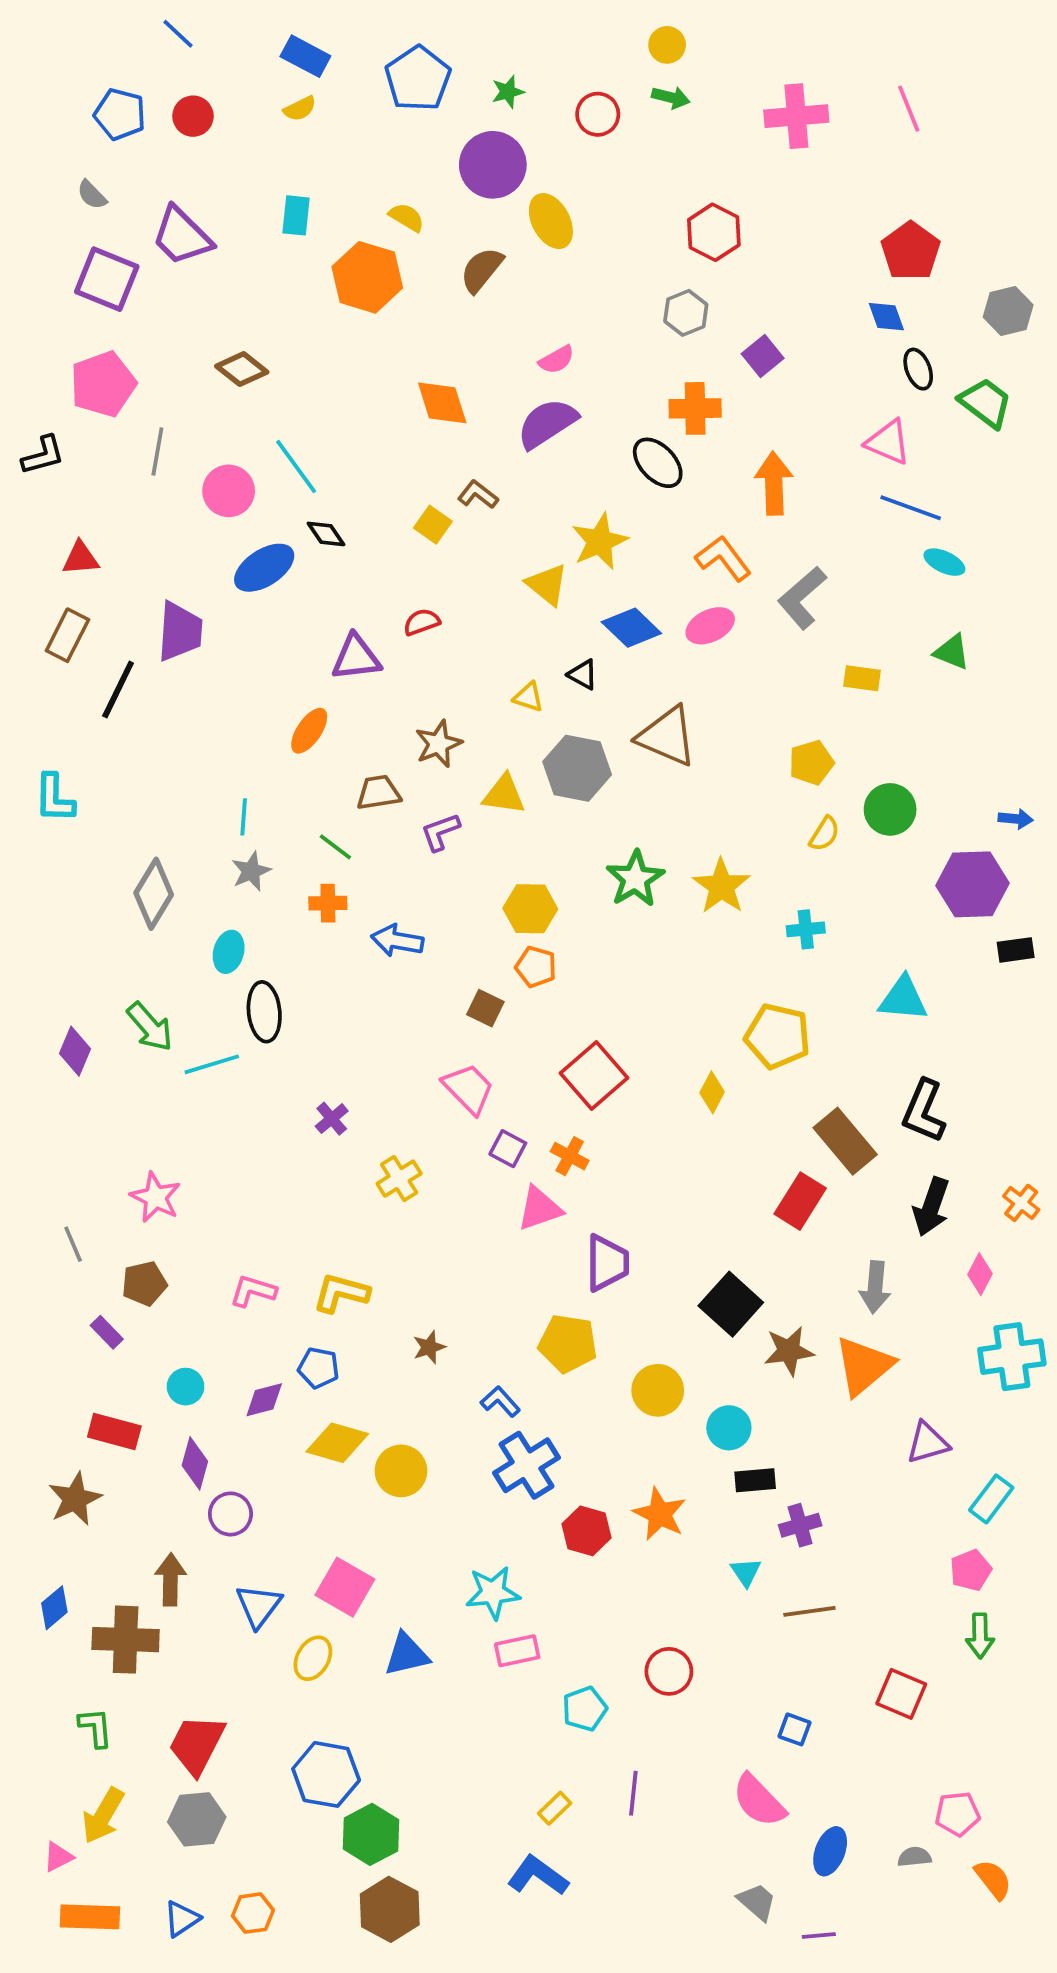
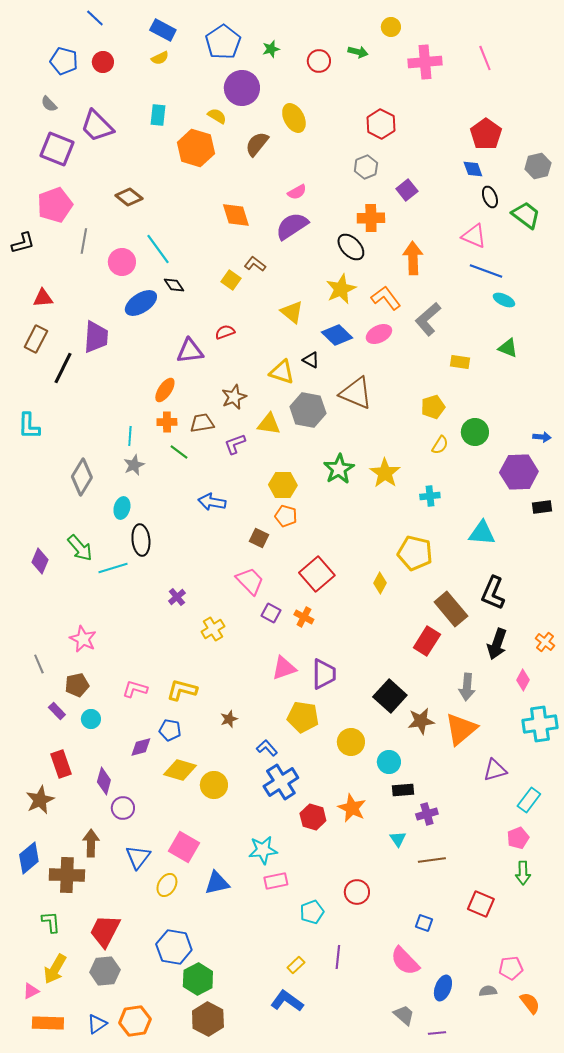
yellow circle: (667, 45) -> (391, 27), moved
purple circle: (493, 165) -> (242, 88), moved
yellow star: (600, 541) -> (341, 289), moved
yellow triangle: (528, 697) -> (282, 372), size x1.5
orange cross: (328, 903) -> (167, 422), moved
pink triangle: (540, 1209) -> (284, 668), moved
cyan circle: (186, 1387) -> (91, 719), moved
red rectangle: (114, 1432) -> (61, 764), turned 56
blue diamond: (54, 1608) -> (29, 858), size x1.4
orange hexagon: (253, 1913) -> (135, 1021), size x1.4

